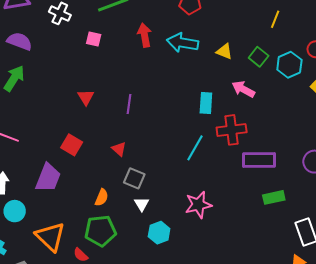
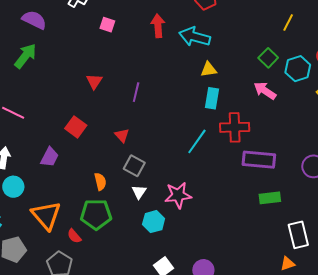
yellow triangle: (224, 51) -> (209, 69), moved, turned -36
pink arrow: (243, 89) -> (265, 91), moved
purple trapezoid: (48, 178) -> (50, 157), size x0.7
orange semicircle: (102, 197) -> (100, 182), turned -42
pink star: (198, 205) -> (178, 195), moved

